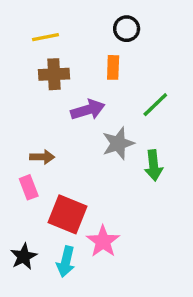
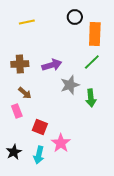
orange rectangle: (113, 67) -> (95, 34), moved, size x1.6
brown cross: (54, 74) -> (20, 64), moved
brown arrow: (42, 157) -> (25, 93), turned 40
red square: (68, 214) -> (40, 127), size x0.7

